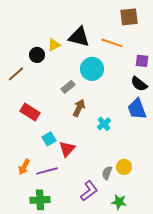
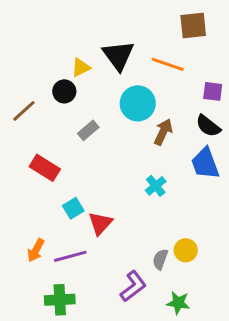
black triangle: (79, 37) -> (118, 55), turned 40
black circle: (37, 55) -> (64, 91), moved
gray rectangle: (68, 87) -> (88, 130), moved
brown arrow: (79, 108) -> (163, 132), moved

